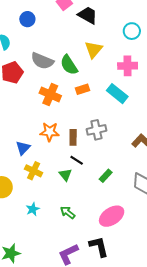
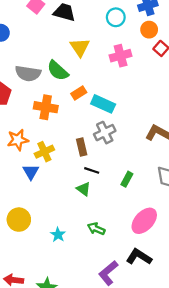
cyan rectangle: (117, 94) -> (103, 104), moved
orange star: (50, 132) -> (18, 140), moved
yellow cross: (34, 171) -> (44, 152), moved, turned -36
black L-shape: (99, 247) -> (139, 257), turned -30

